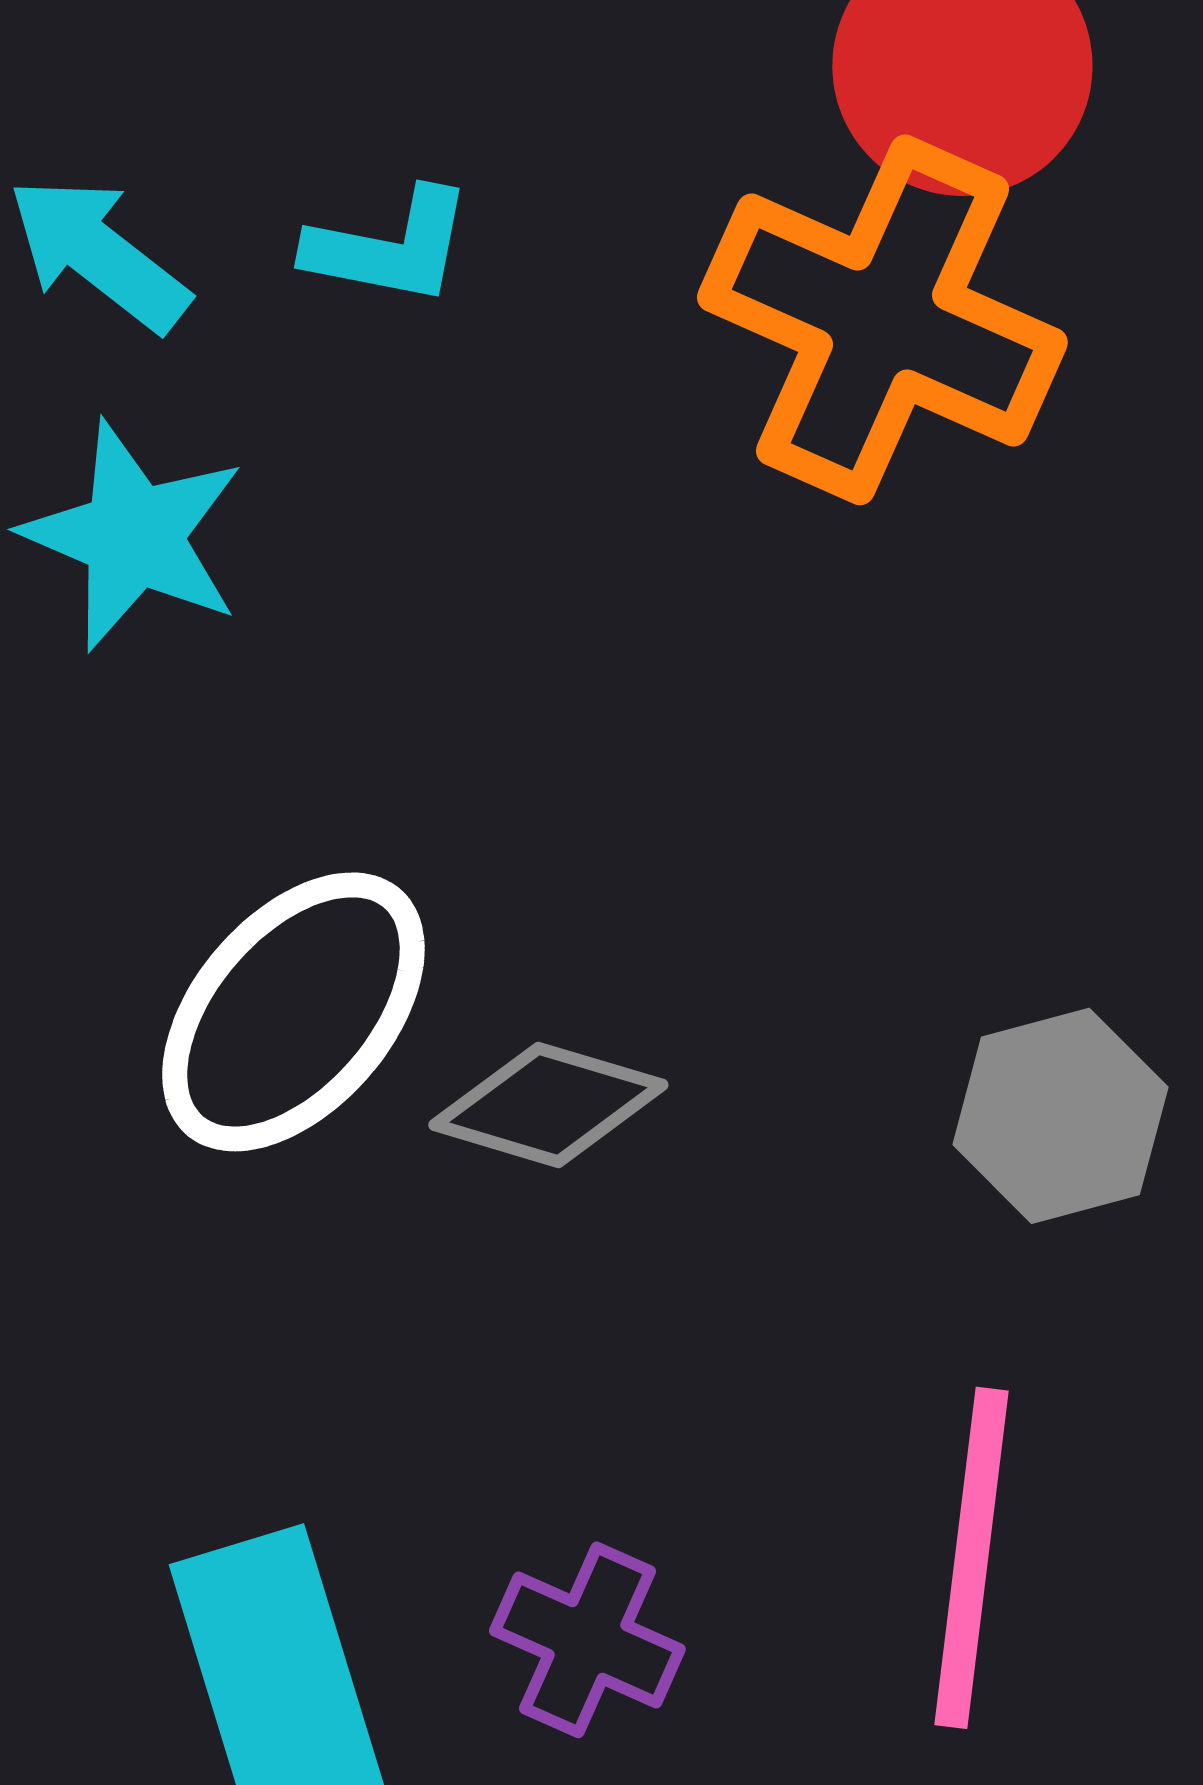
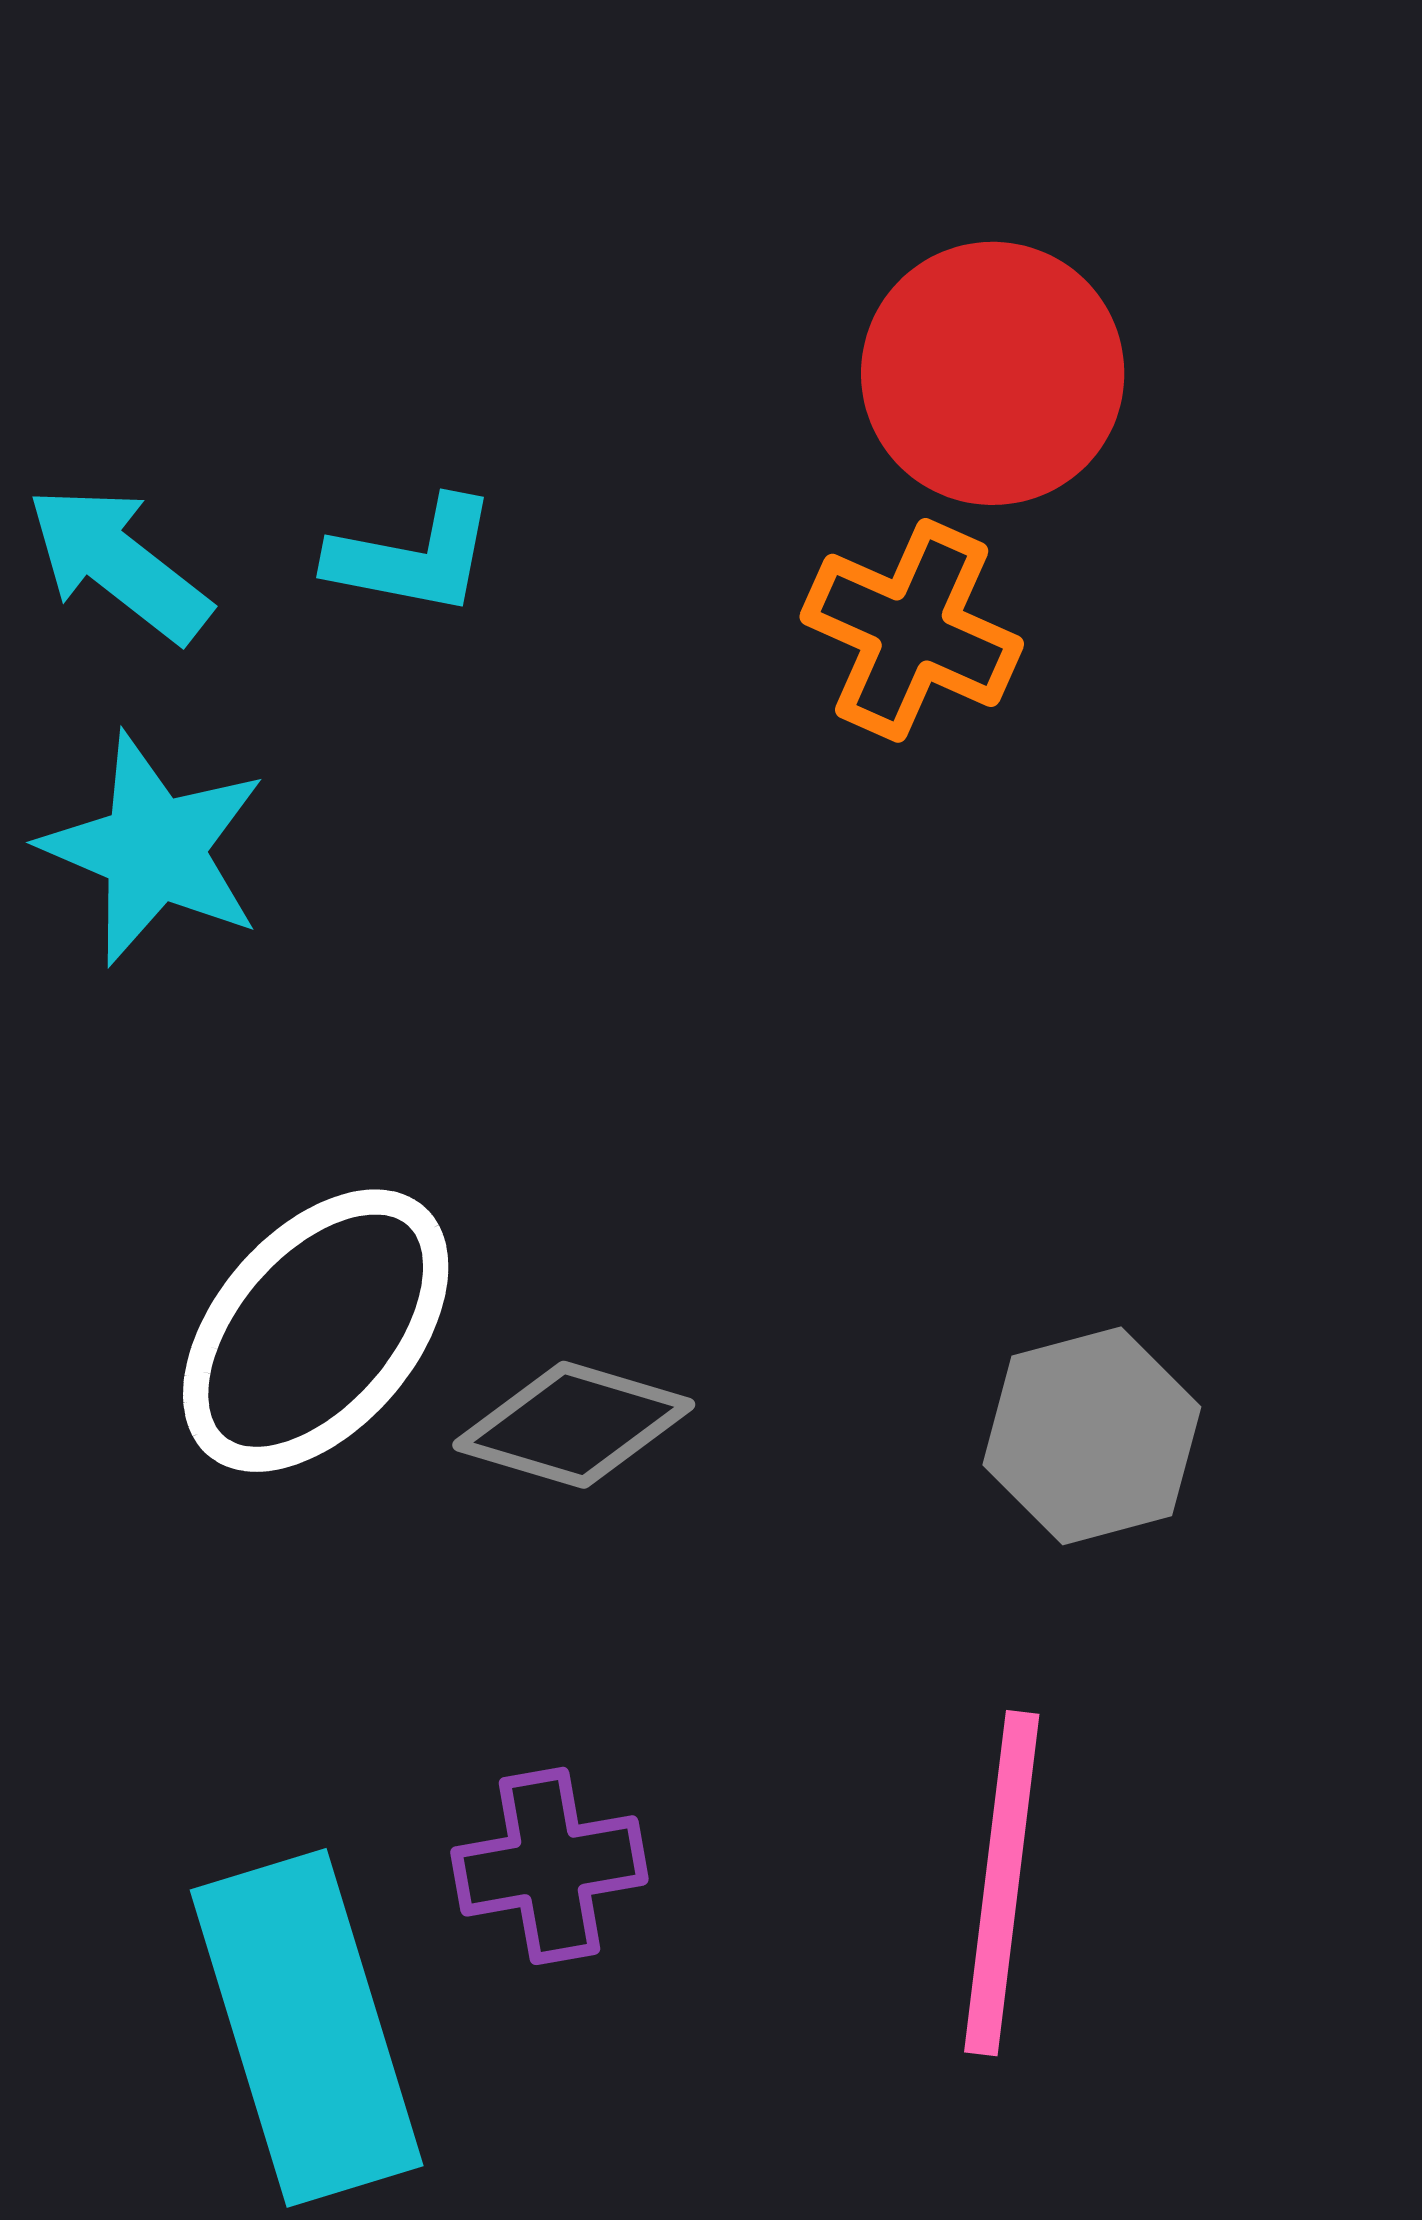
orange cross: (882, 320) -> (912, 630), size x0.6
purple cross: (587, 1640) -> (549, 1866), moved, turned -34

